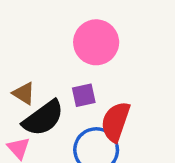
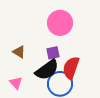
black semicircle: (43, 118) -> (47, 70), moved

